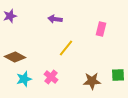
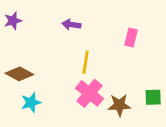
yellow line: (66, 48) -> (86, 62), turned -30
pink cross: (51, 77) -> (89, 93), moved, size x1.5

